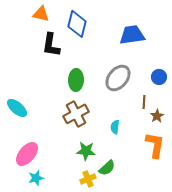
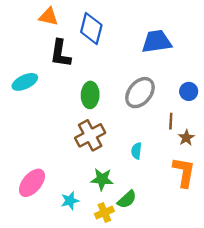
cyan ellipse: (17, 108) -> (25, 82), moved, turned -65
cyan star: (36, 178) -> (70, 201), moved

